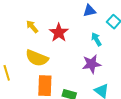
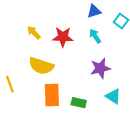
red star: (59, 33) -> (63, 37), turned -30
cyan arrow: (96, 39) -> (95, 36), moved

